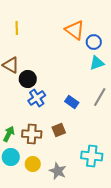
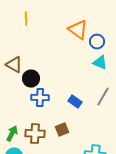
yellow line: (17, 28) -> (26, 19), moved
cyan triangle: (97, 63) -> (100, 63), turned 42
blue cross: (37, 98) -> (40, 98), turned 36

